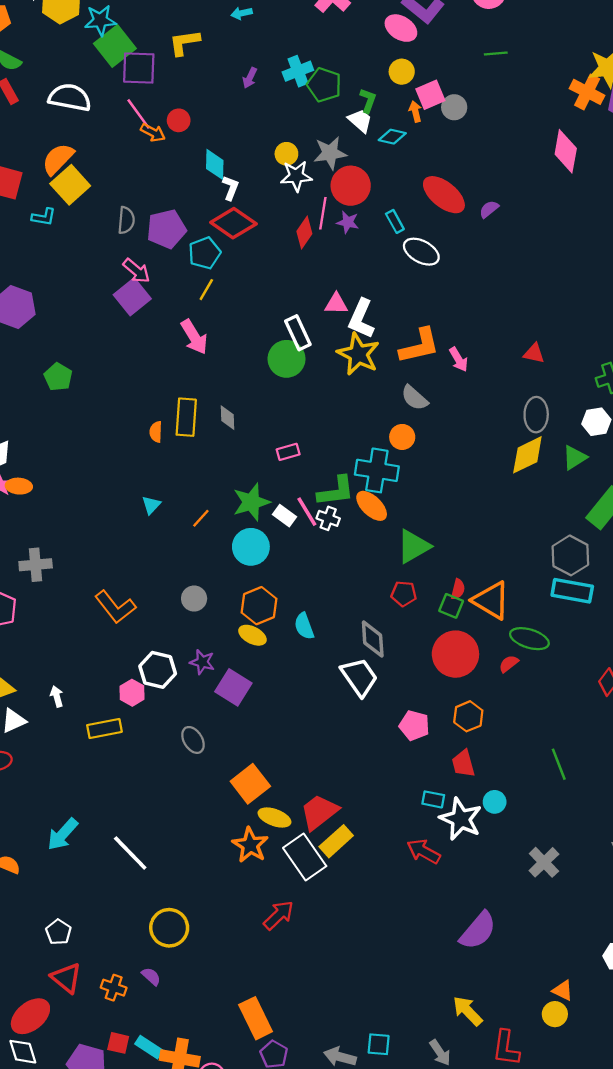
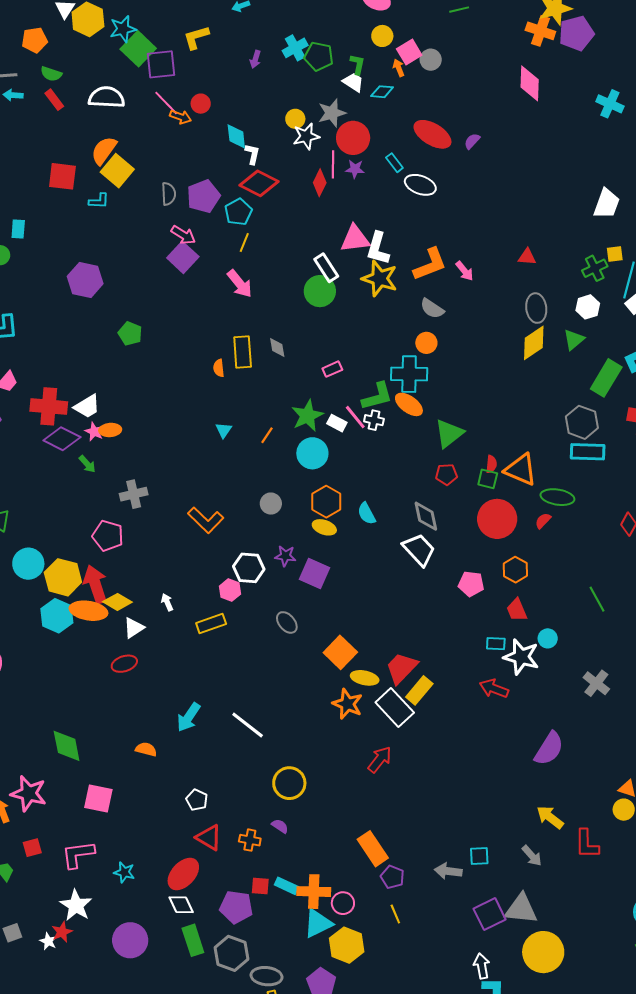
pink triangle: (336, 304) -> (355, 239), size x1.5

